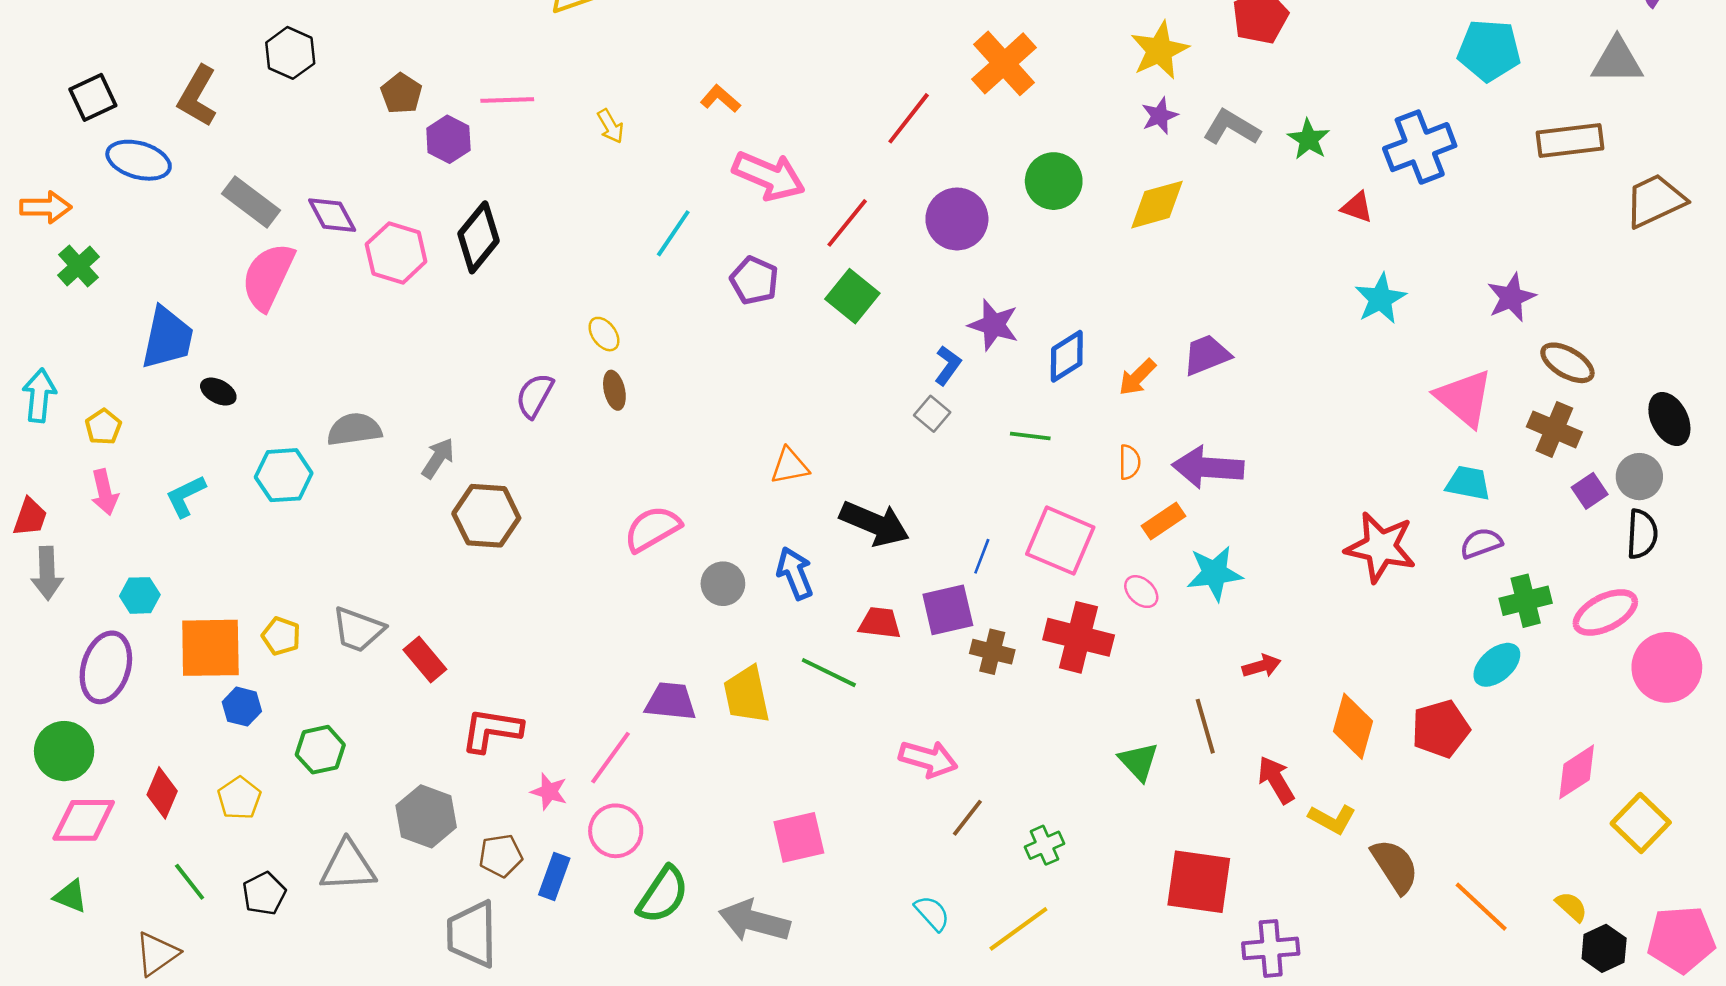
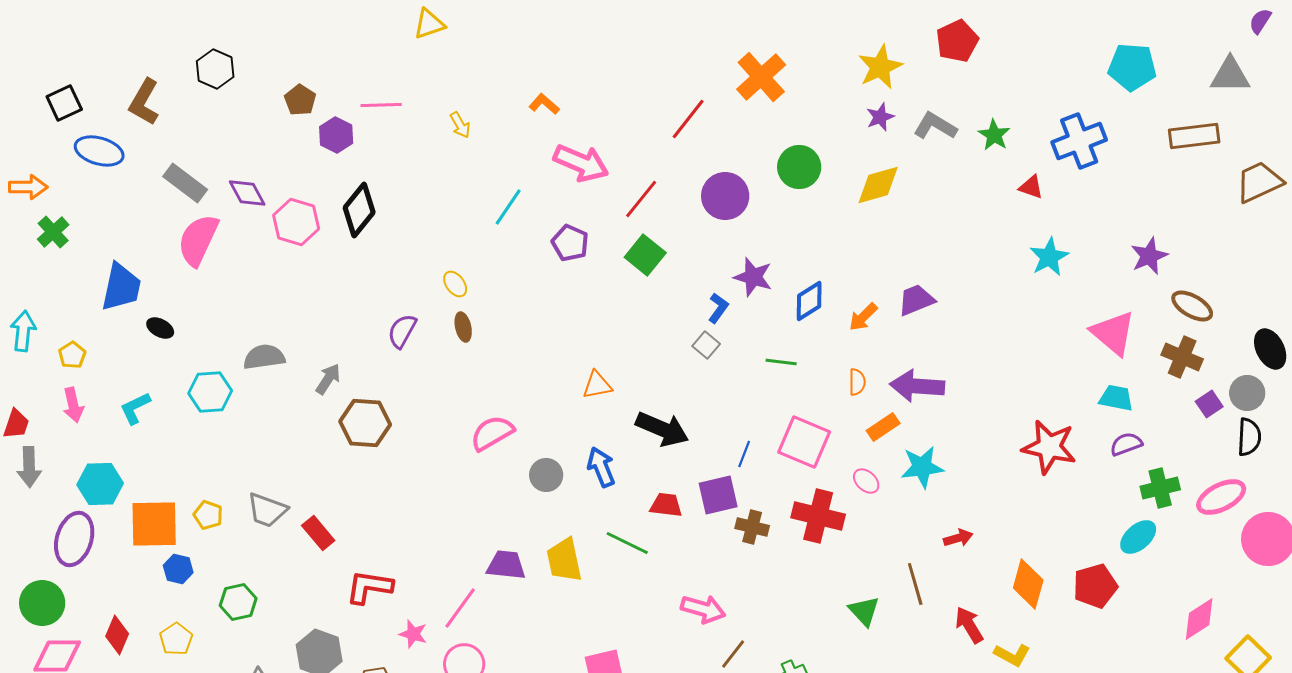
cyan hexagon: (140, 595) -> (100, 484), size x1.5

